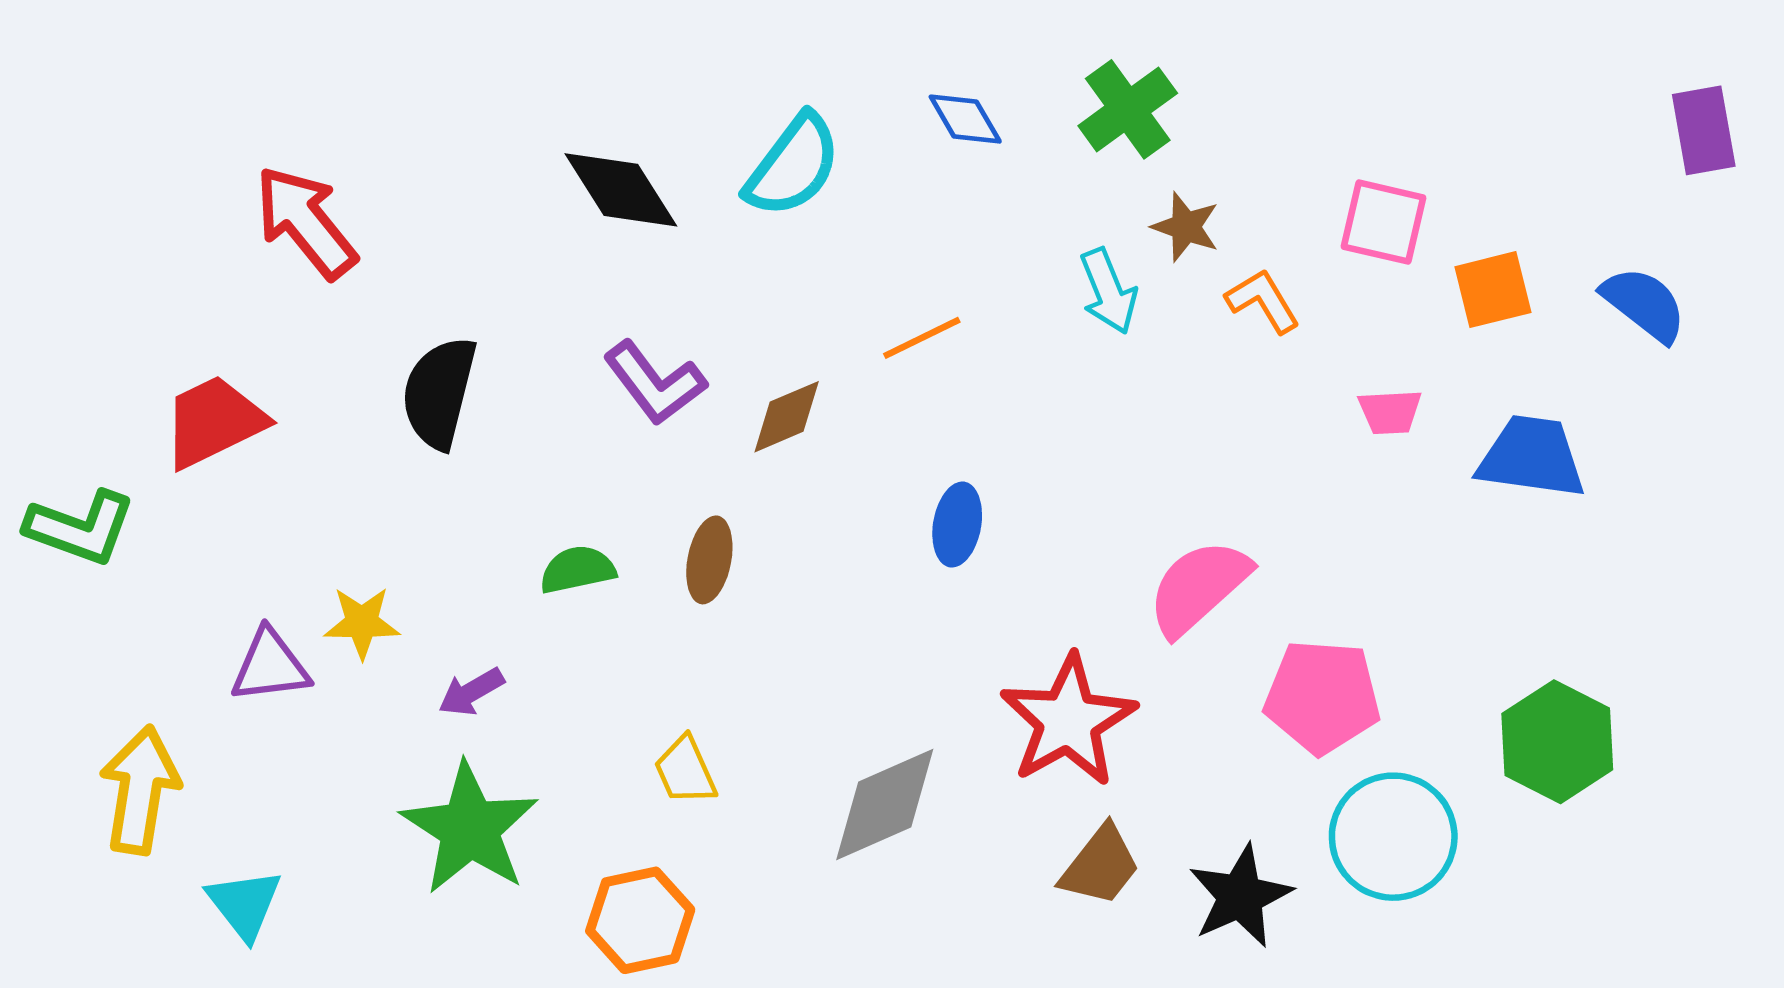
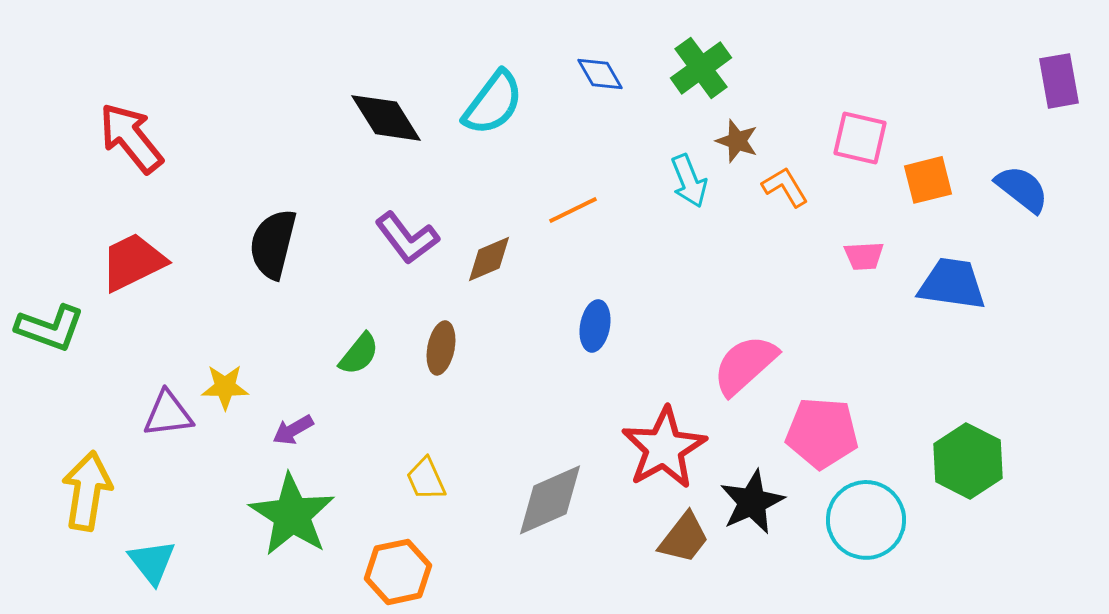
red arrow: (306, 222) -> (131, 138), moved
green semicircle: (577, 570) -> (359, 354), turned 141
black star: (1240, 896) -> (752, 502), moved

